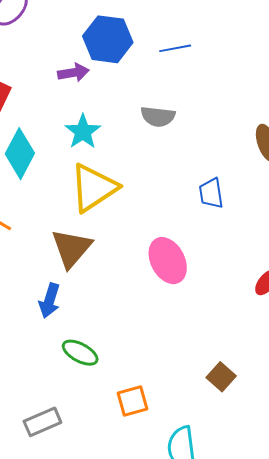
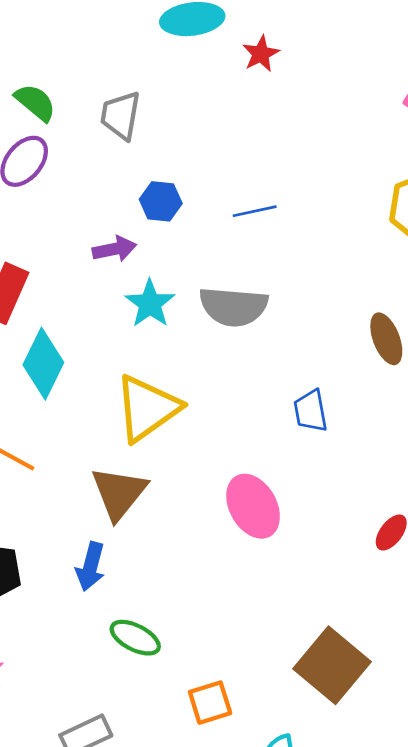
blue hexagon: (108, 39) -> (161, 201), size x0.6
gray semicircle: (158, 117) -> (233, 307), size x1.4
cyan star: (83, 132) -> (150, 304), moved
brown square: (221, 377) -> (332, 665), size x1.8

